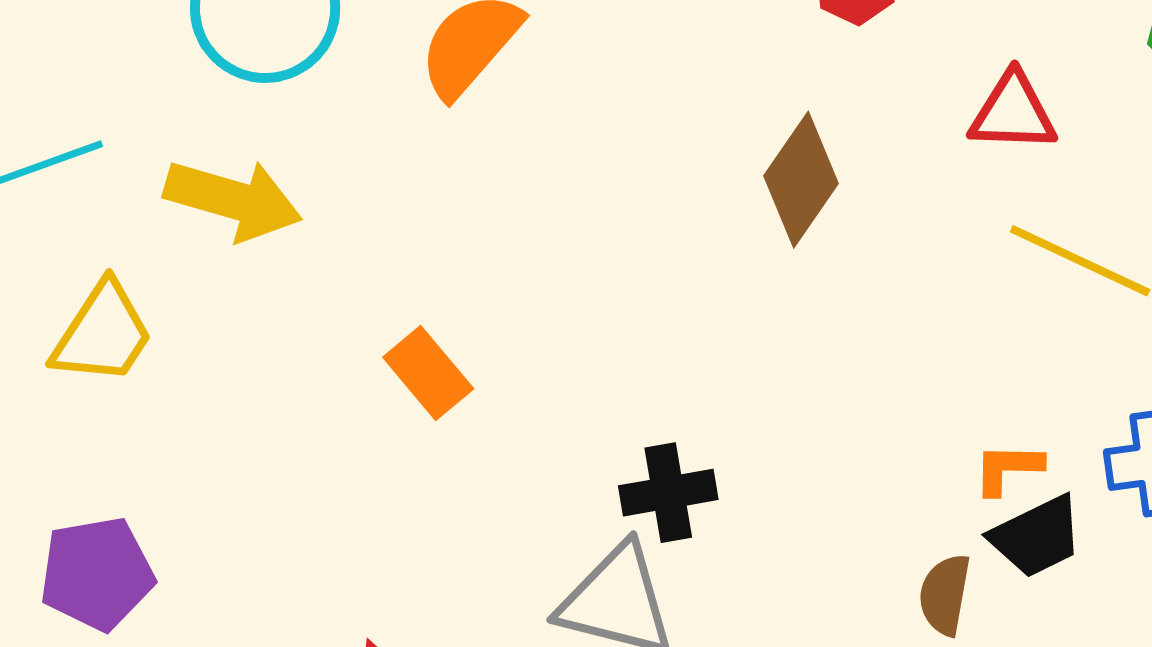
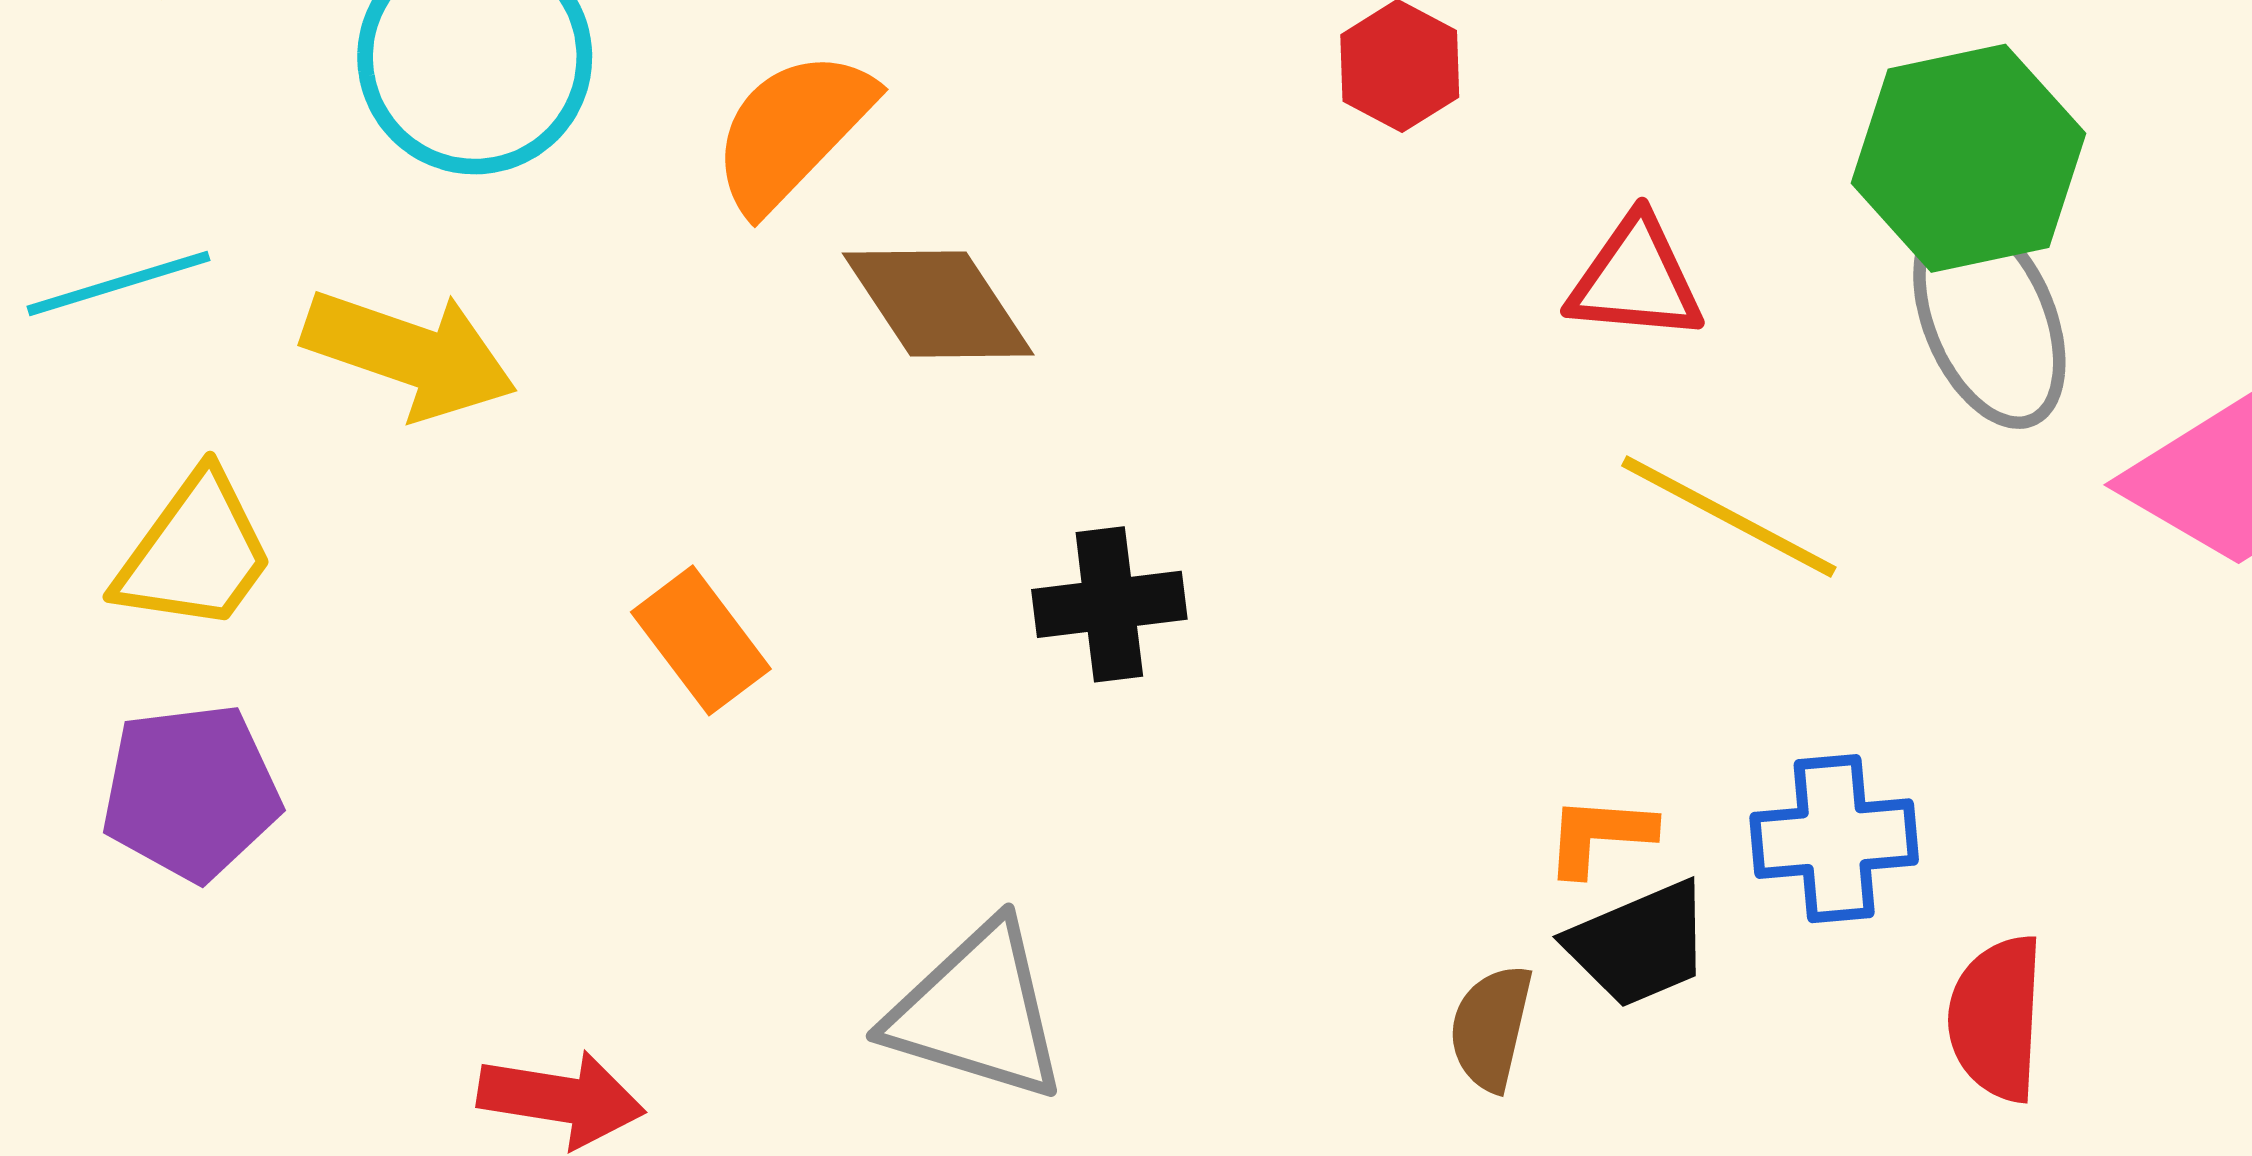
brown diamond: (801, 180) -> (938, 304), moved, turned -71
black cross: (668, 493) -> (1109, 604), moved
purple pentagon: (97, 574) -> (191, 792), moved

